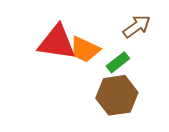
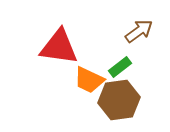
orange trapezoid: (85, 49) -> (89, 80), moved

